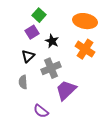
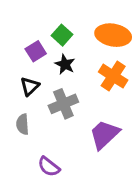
green square: (39, 15) -> (62, 35), moved
purple trapezoid: (66, 90) -> (104, 135), moved

